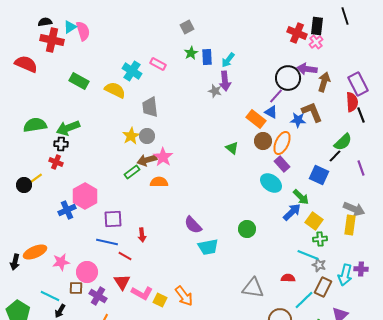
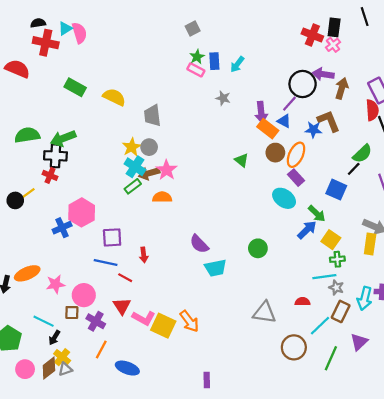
pink rectangle: (158, 64) -> (196, 70), moved
cyan cross: (132, 71) -> (135, 167), moved
purple arrow: (225, 81) -> (261, 112), moved
black cross: (61, 144) -> (55, 156), size x1.5
cyan line: (308, 255) -> (324, 277), turned -30
yellow square: (160, 300) -> (163, 326), size x1.6

